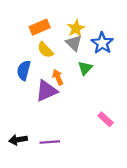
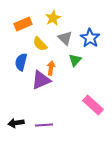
orange rectangle: (40, 27) -> (23, 24), moved
yellow star: (76, 28) -> (53, 18), moved
orange arrow: (58, 77) -> (51, 68), turned 32
pink rectangle: (106, 119) -> (93, 105), size x1.5

